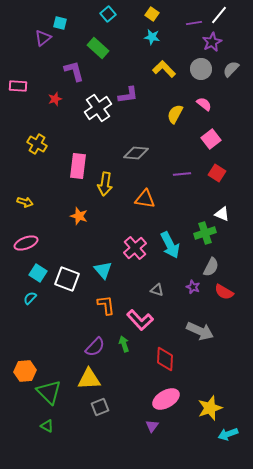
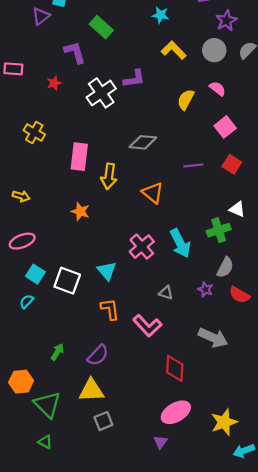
orange triangle: (145, 199) -> (153, 193), turned 30
green arrow: (124, 344) -> (57, 352), moved, turned 49

